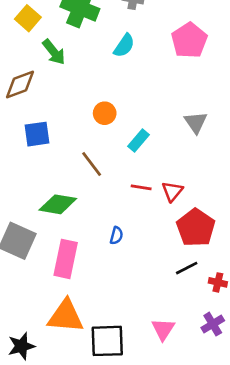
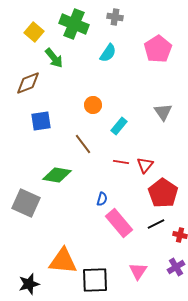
pink rectangle: (66, 259) -> (119, 223), moved, turned -52

